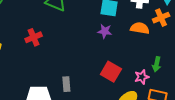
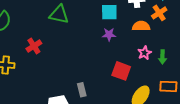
red cross: (34, 37) -> (34, 46), moved
pink star: (142, 77) -> (145, 53), moved

